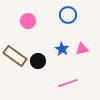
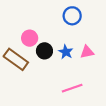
pink circle: (28, 21) -> (30, 38), moved
black circle: (38, 61) -> (44, 51), moved

